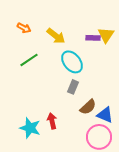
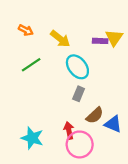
red arrow: (52, 121) -> (69, 130), moved
pink circle: (99, 137) -> (80, 144), moved

